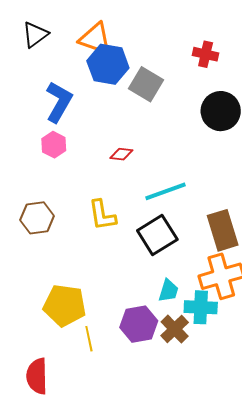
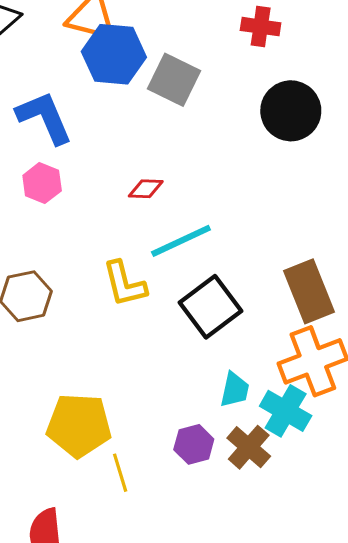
blue L-shape: (59, 102) -> (44, 118), turned -48
cyan line: (166, 191) -> (181, 241), moved
cyan cross: (201, 307) -> (286, 411), turned 32
purple hexagon: (139, 324) -> (194, 444), size x0.7

